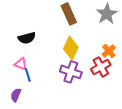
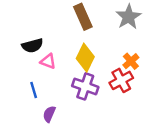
pink triangle: (21, 64) -> (48, 61), moved
purple semicircle: (16, 95) -> (49, 114), moved

